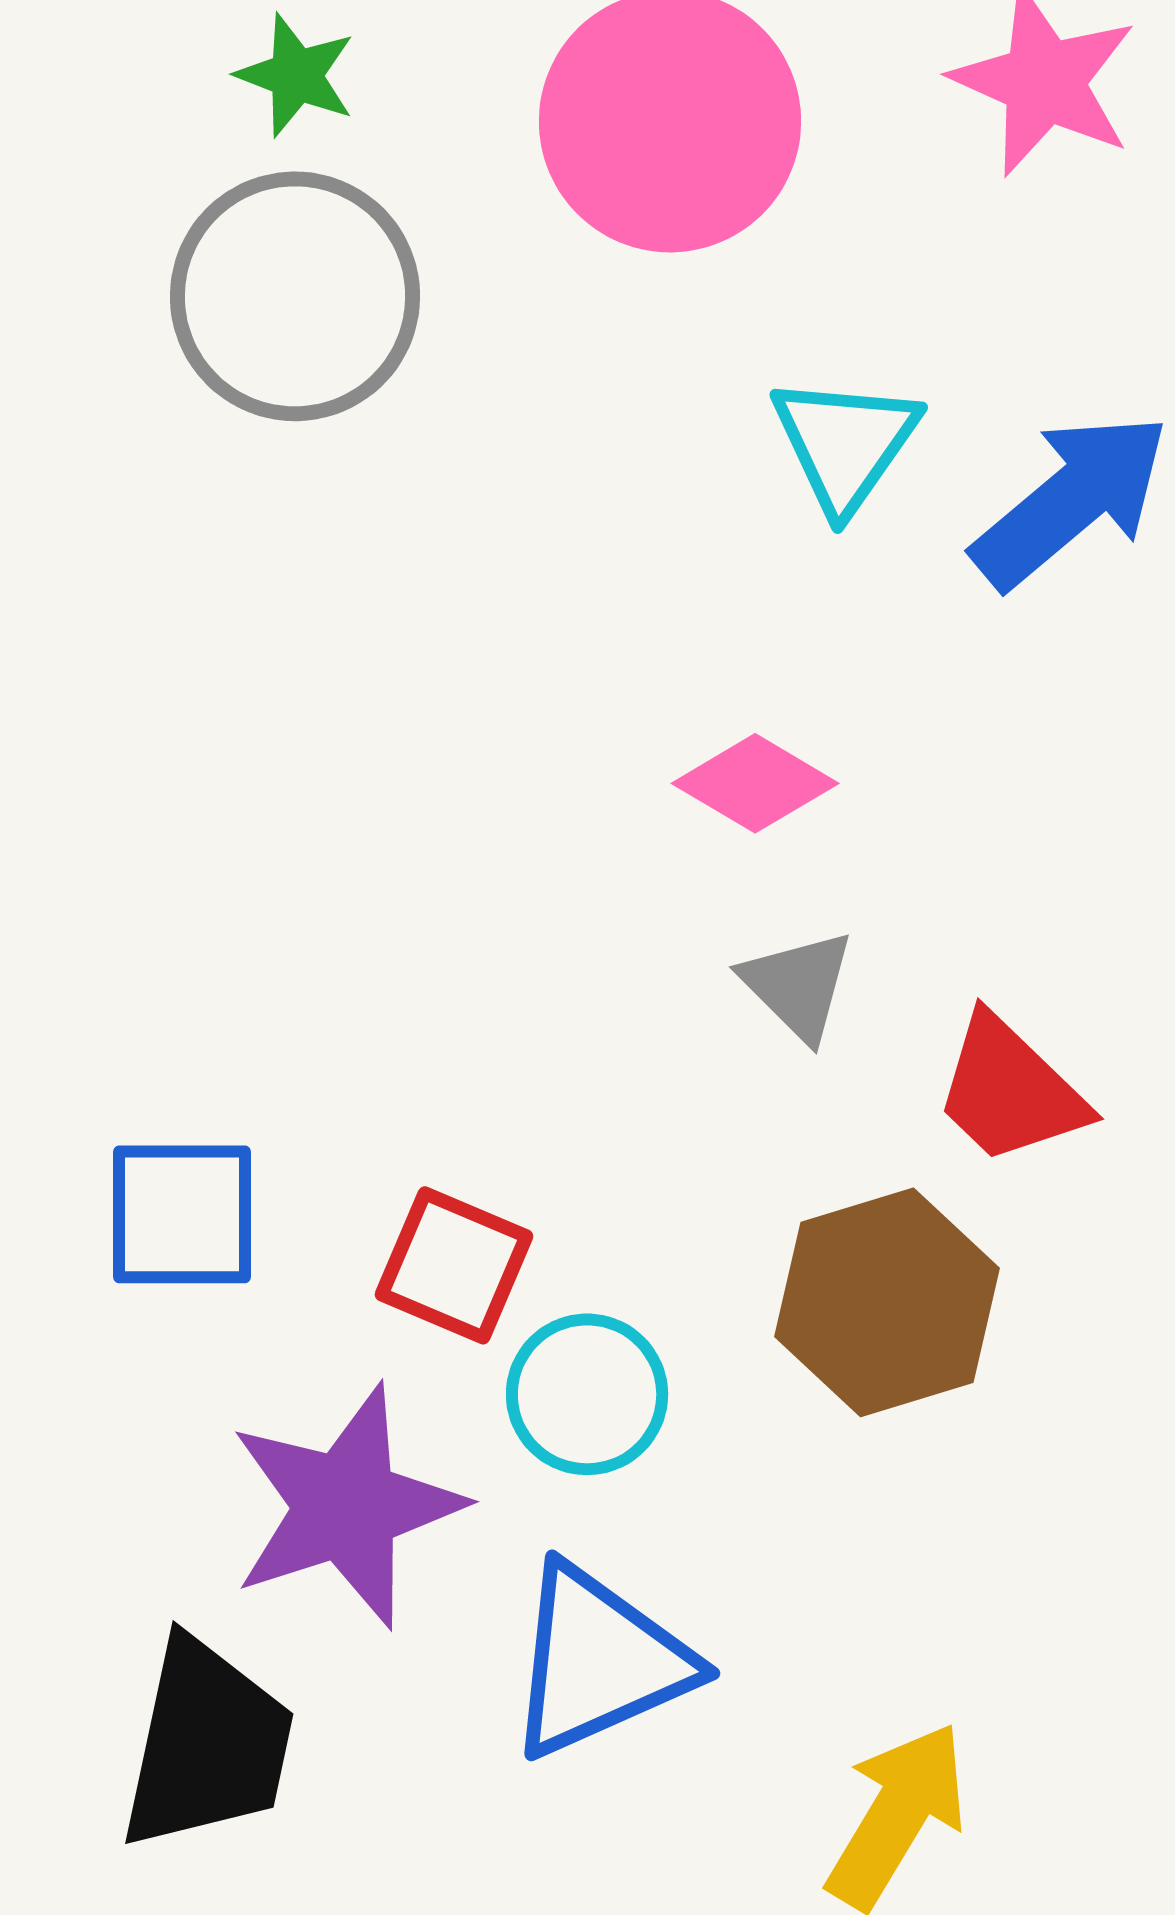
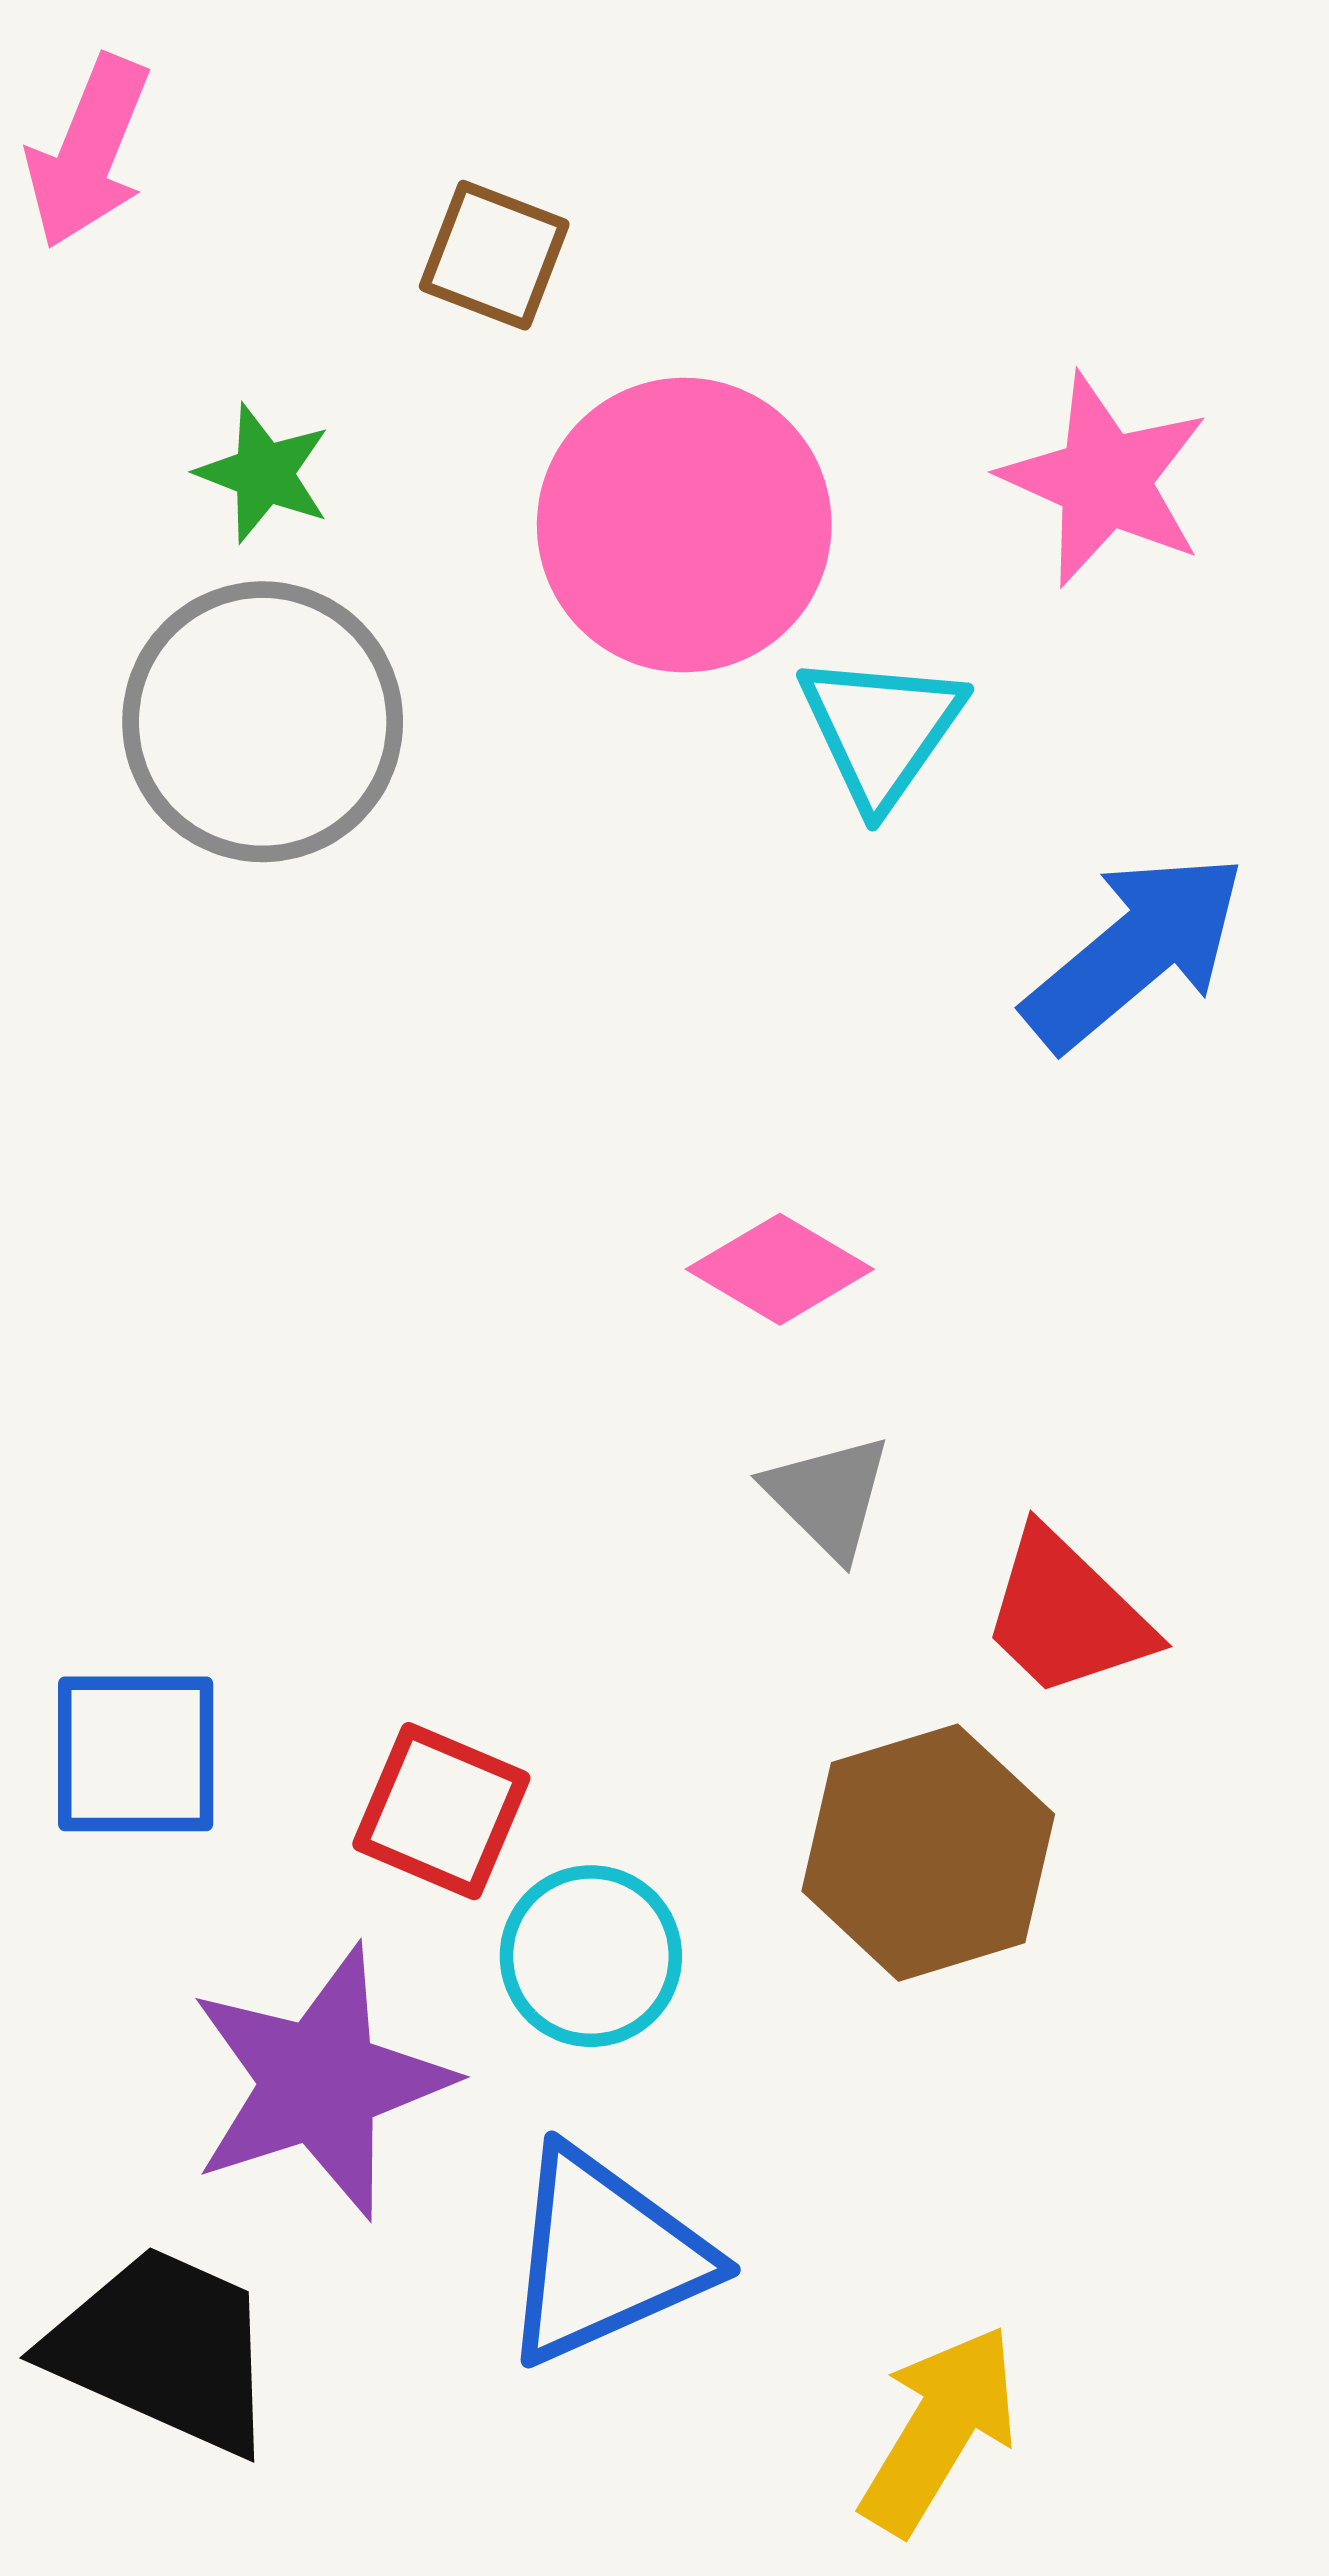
cyan triangle: (845, 443) -> (881, 730), moved
black trapezoid: (207, 1744) -> (164, 2350), turned -78

